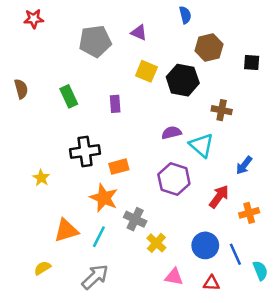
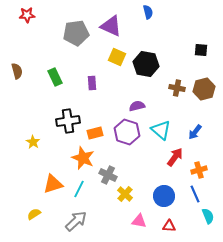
purple triangle: (139, 32) -> (111, 26), size x1.6
brown hexagon: (209, 48) -> (204, 89), moved
cyan triangle: (202, 145) -> (161, 130), moved
purple hexagon: (174, 179) -> (127, 132), moved
blue line: (235, 254) -> (195, 194), moved

